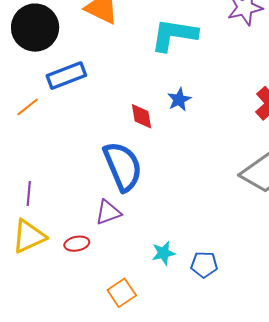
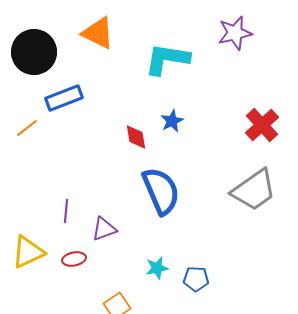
blue semicircle: (123, 166) -> (161, 191), moved
purple line: (29, 194) -> (66, 211), moved

